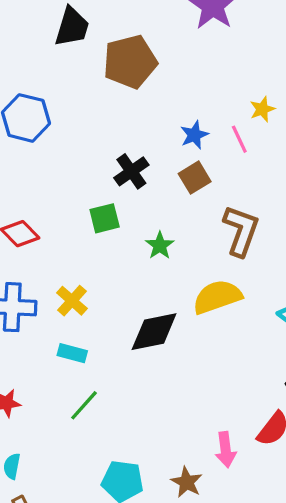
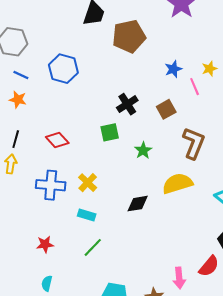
blue star: (194, 135) -> (173, 69), moved
black diamond: (154, 332) -> (138, 204), size x0.7

